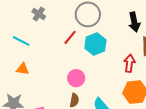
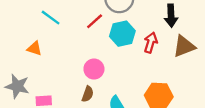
cyan line: (21, 41) -> (51, 18), moved
red arrow: (129, 63) -> (151, 43), moved

